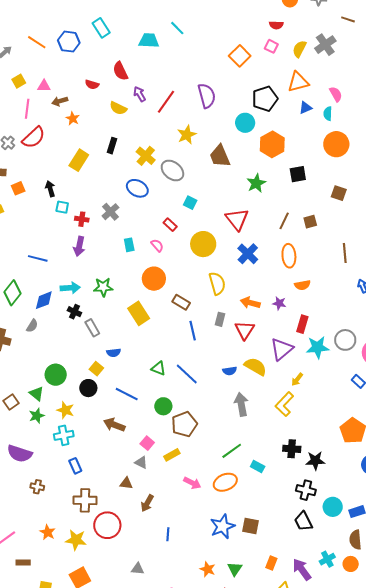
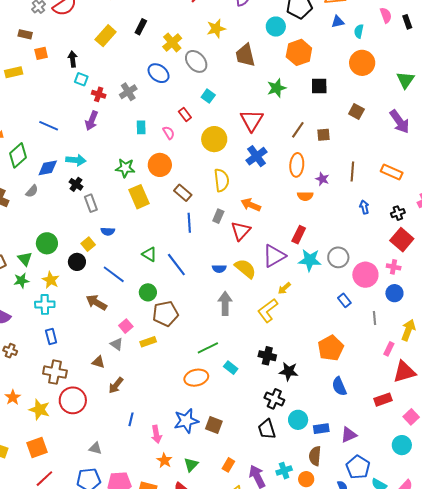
pink semicircle: (336, 94) -> (386, 15), moved
green star: (103, 287) -> (125, 168), moved
purple star: (279, 303) -> (322, 179), moved
pink arrow: (192, 483) -> (156, 434), moved, turned 42

